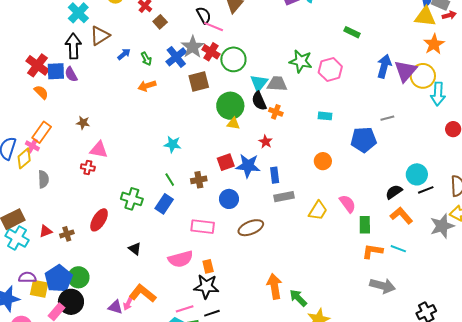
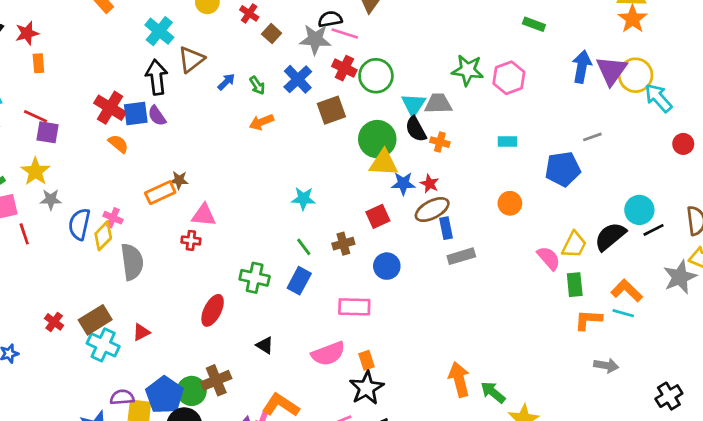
black semicircle: (204, 15) -> (330, 19), turned -66
orange star: (434, 44) -> (633, 19), moved
gray star: (193, 47) -> (315, 39), moved, turned -30
cyan arrow: (438, 94) -> (658, 98), turned 140
yellow triangle: (233, 124) -> (384, 163), size x1.6
orange rectangle: (42, 132) -> (160, 193), moved, turned 35
blue star: (248, 166) -> (403, 183), moved, size x0.7
gray semicircle: (43, 179) -> (132, 262), size x1.5
black semicircle: (394, 192) -> (610, 236), size x1.4
yellow trapezoid: (318, 211) -> (574, 245), moved
orange L-shape: (401, 215) -> (627, 291), moved
brown ellipse: (251, 228) -> (432, 210), moved
brown cross: (67, 234) -> (216, 380), moved, size x1.5
gray arrow: (383, 286) -> (606, 365), size x0.7
black star: (206, 287) -> (367, 388), turned -30

